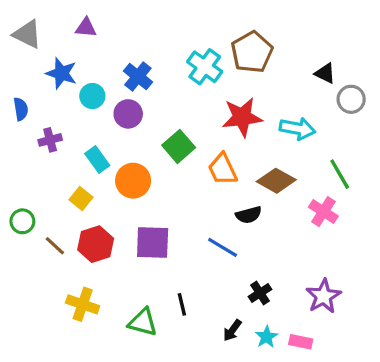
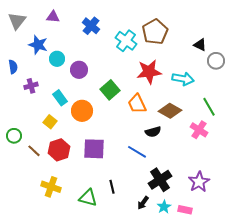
gray triangle: (27, 34) -> (17, 21), turned 42
blue cross: (138, 76) -> (91, 26), moved
black cross: (260, 293) -> (160, 180), size x1.6

